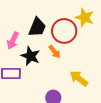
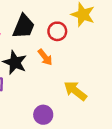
red circle: (64, 31) -> (57, 31), size x0.6

